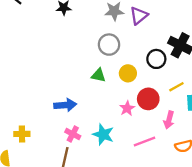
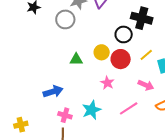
gray circle: (109, 45) -> (65, 19), moved
red circle: (148, 99) -> (121, 59), moved
pink arrow: (169, 120) -> (146, 85), turned -70
cyan star: (103, 134) -> (92, 110), turned -30

